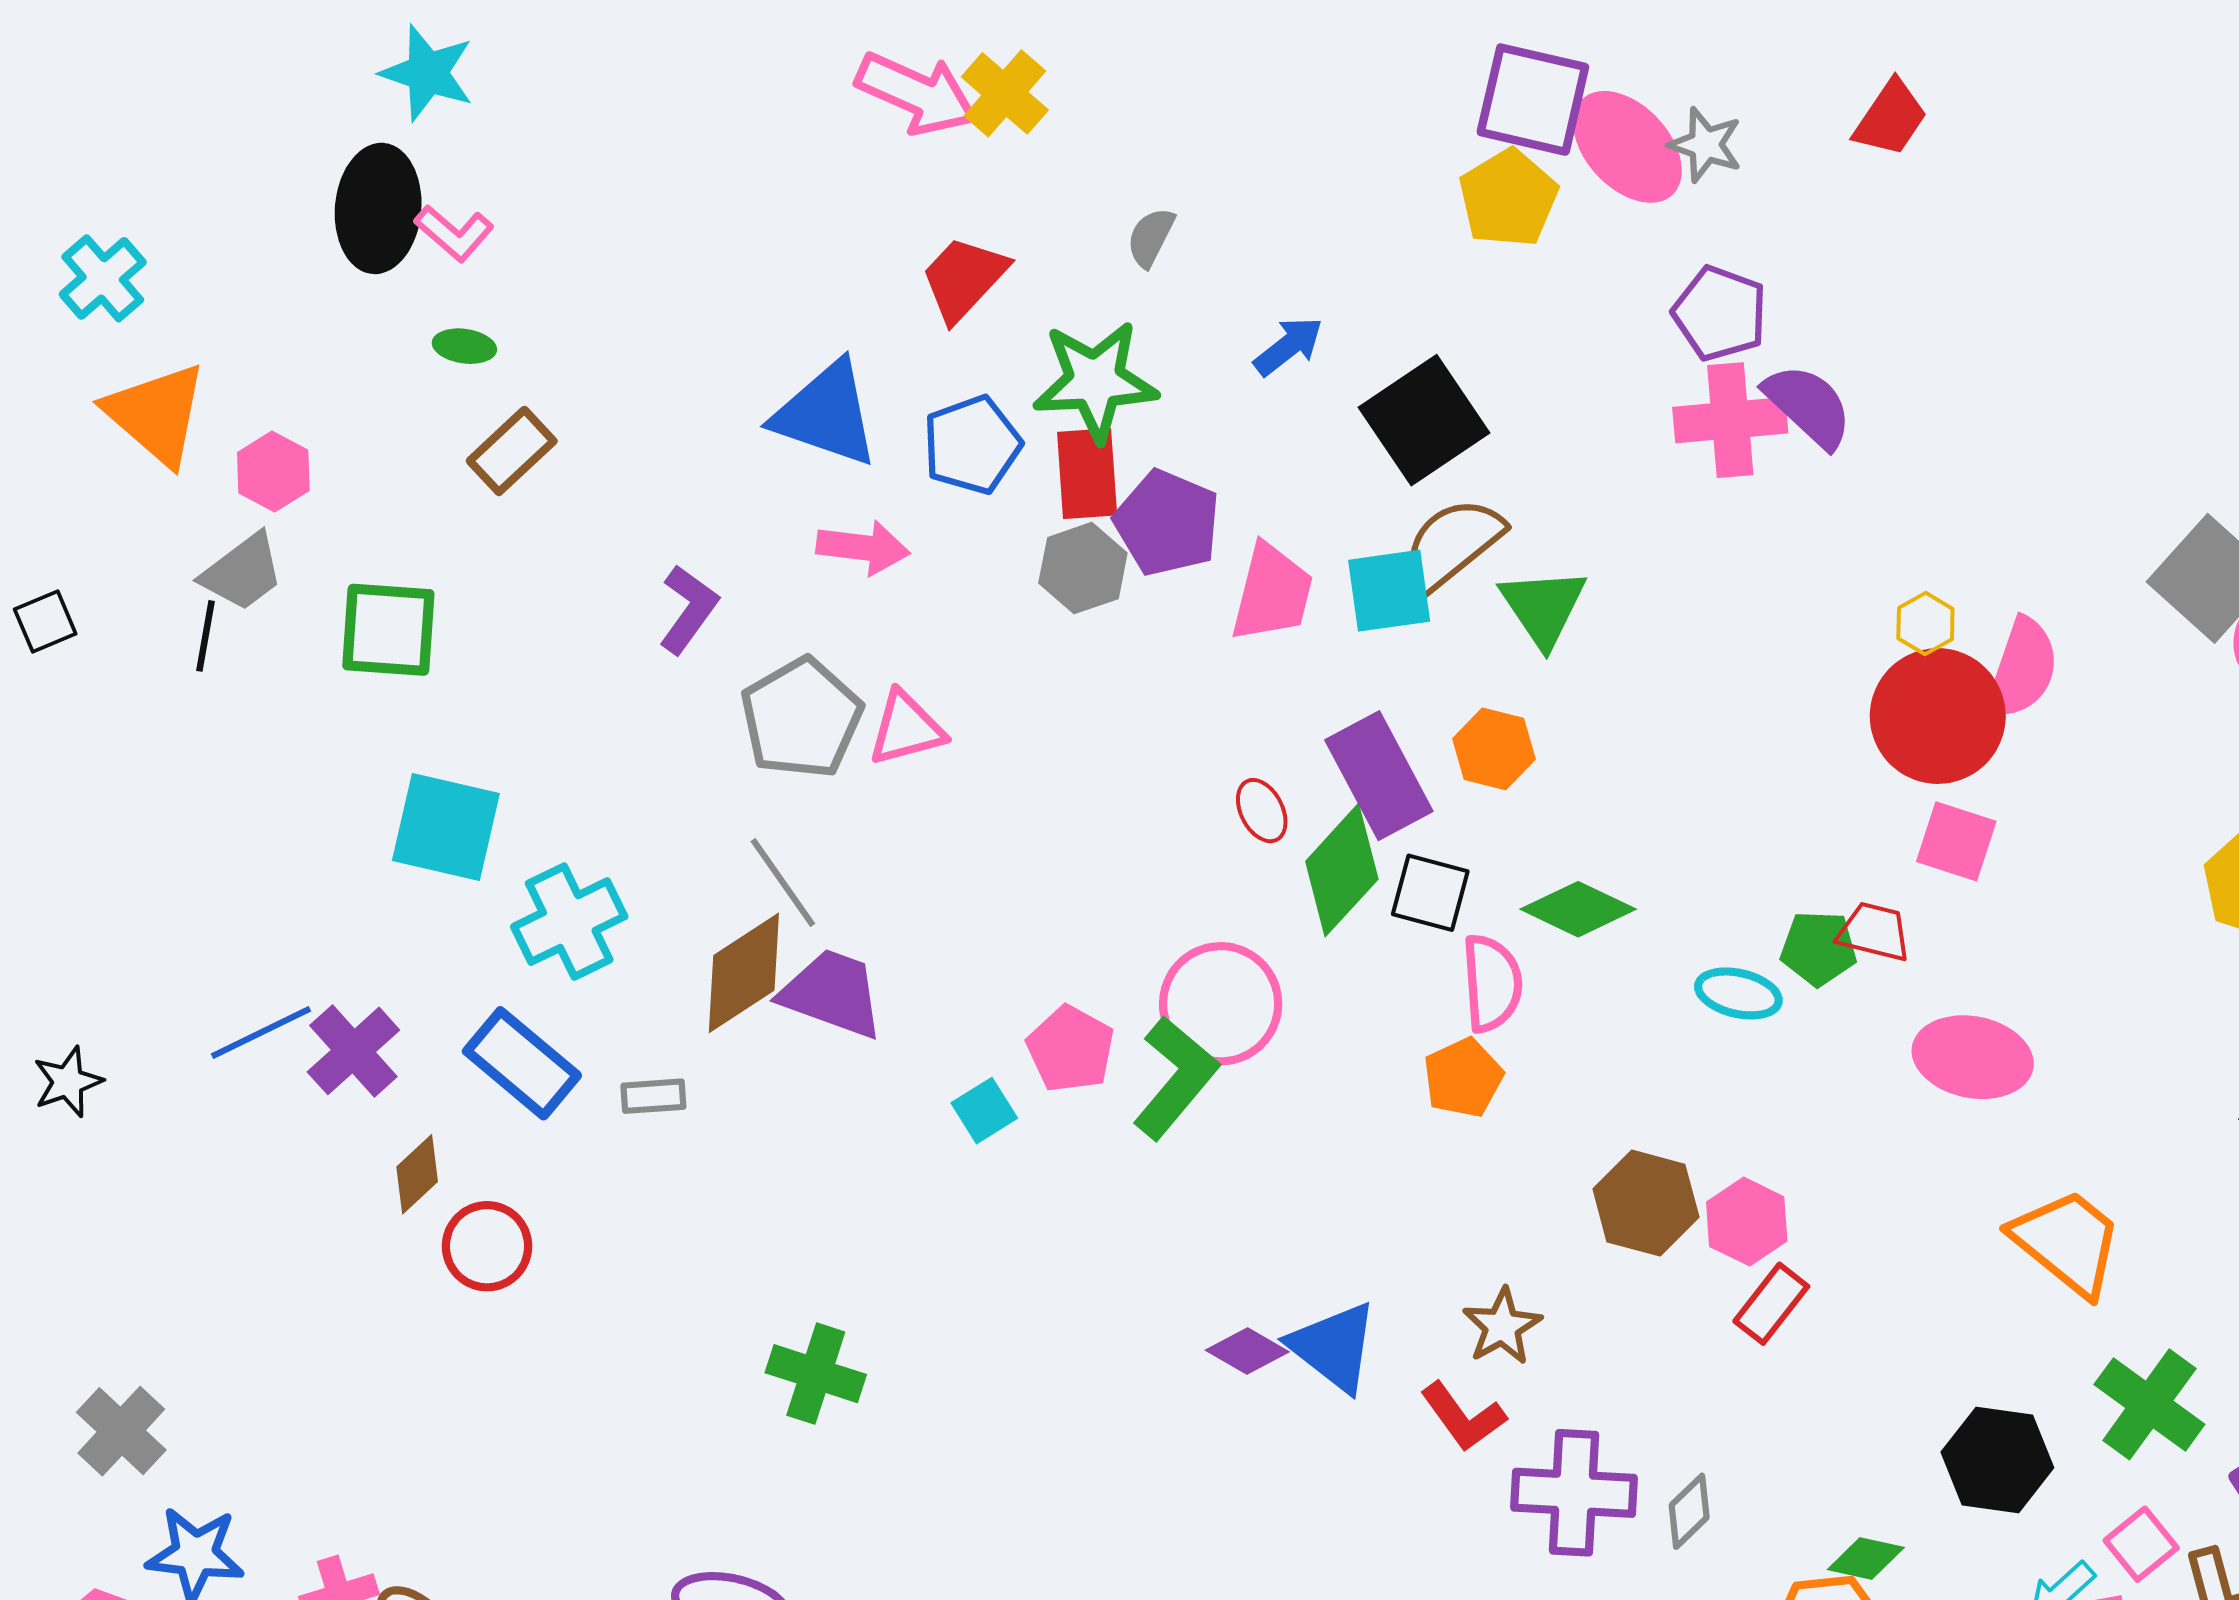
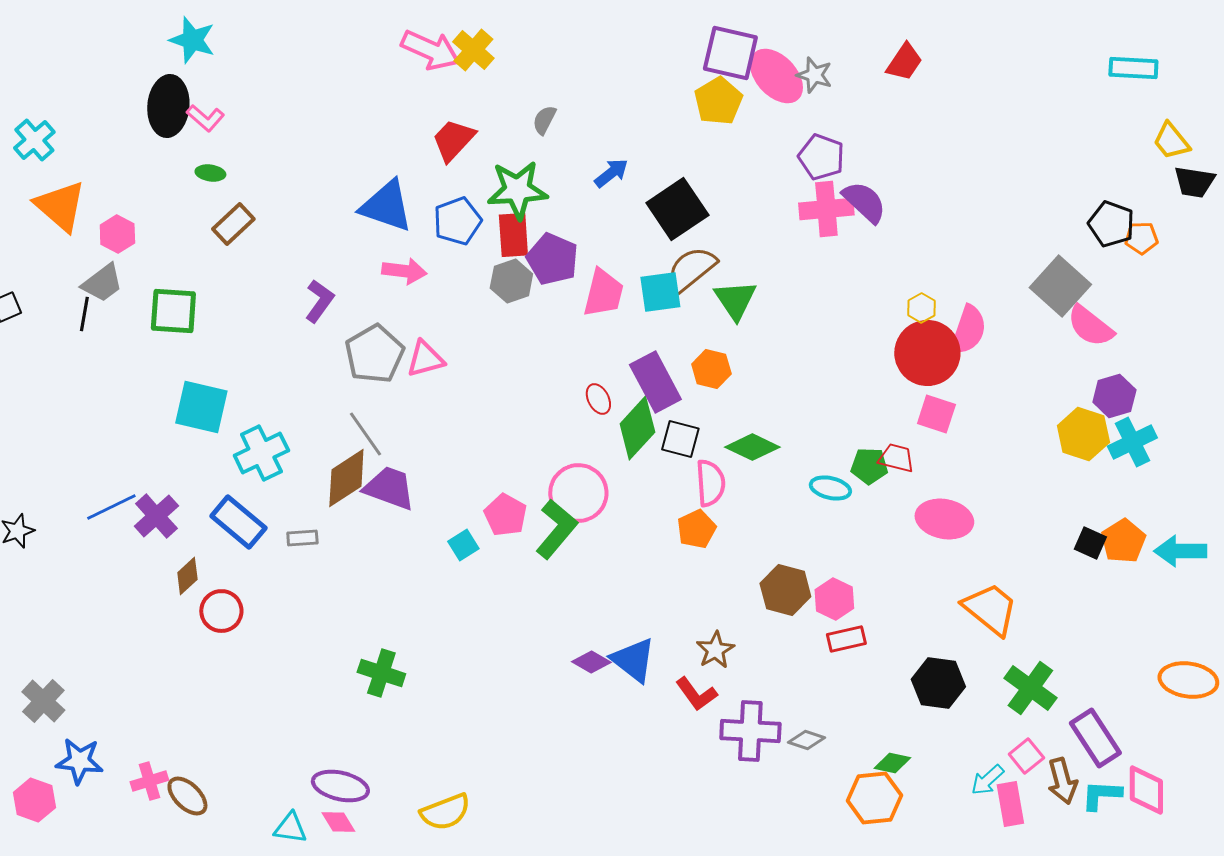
red rectangle: (1771, 1304) -> (846, 639), turned 39
black hexagon: (1997, 1460) -> (938, 683), moved
gray diamond: (1689, 1511) -> (806, 740), turned 63

